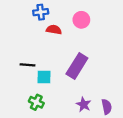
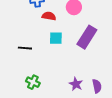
purple rectangle: (77, 66) -> (87, 37), moved
cyan square: (44, 77) -> (56, 38), moved

